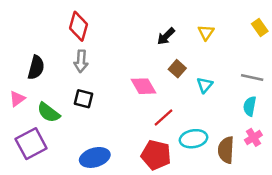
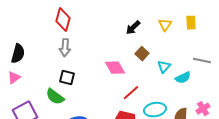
yellow rectangle: (260, 27) -> (191, 23), moved, turned 32
black semicircle: (36, 67) -> (18, 54), moved
cyan semicircle: (250, 106) -> (183, 78), moved, turned -126
green semicircle: (49, 112) -> (55, 97), moved

